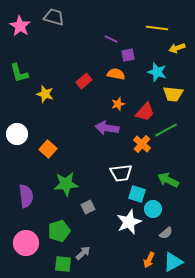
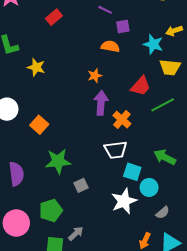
yellow arrow: (177, 48) -> (174, 31), moved
red rectangle: (84, 81) -> (54, 17), moved
orange star: (118, 104) -> (95, 76), moved
purple arrow: (107, 128) -> (101, 103), turned 85
orange cross: (142, 144) -> (122, 120), moved

